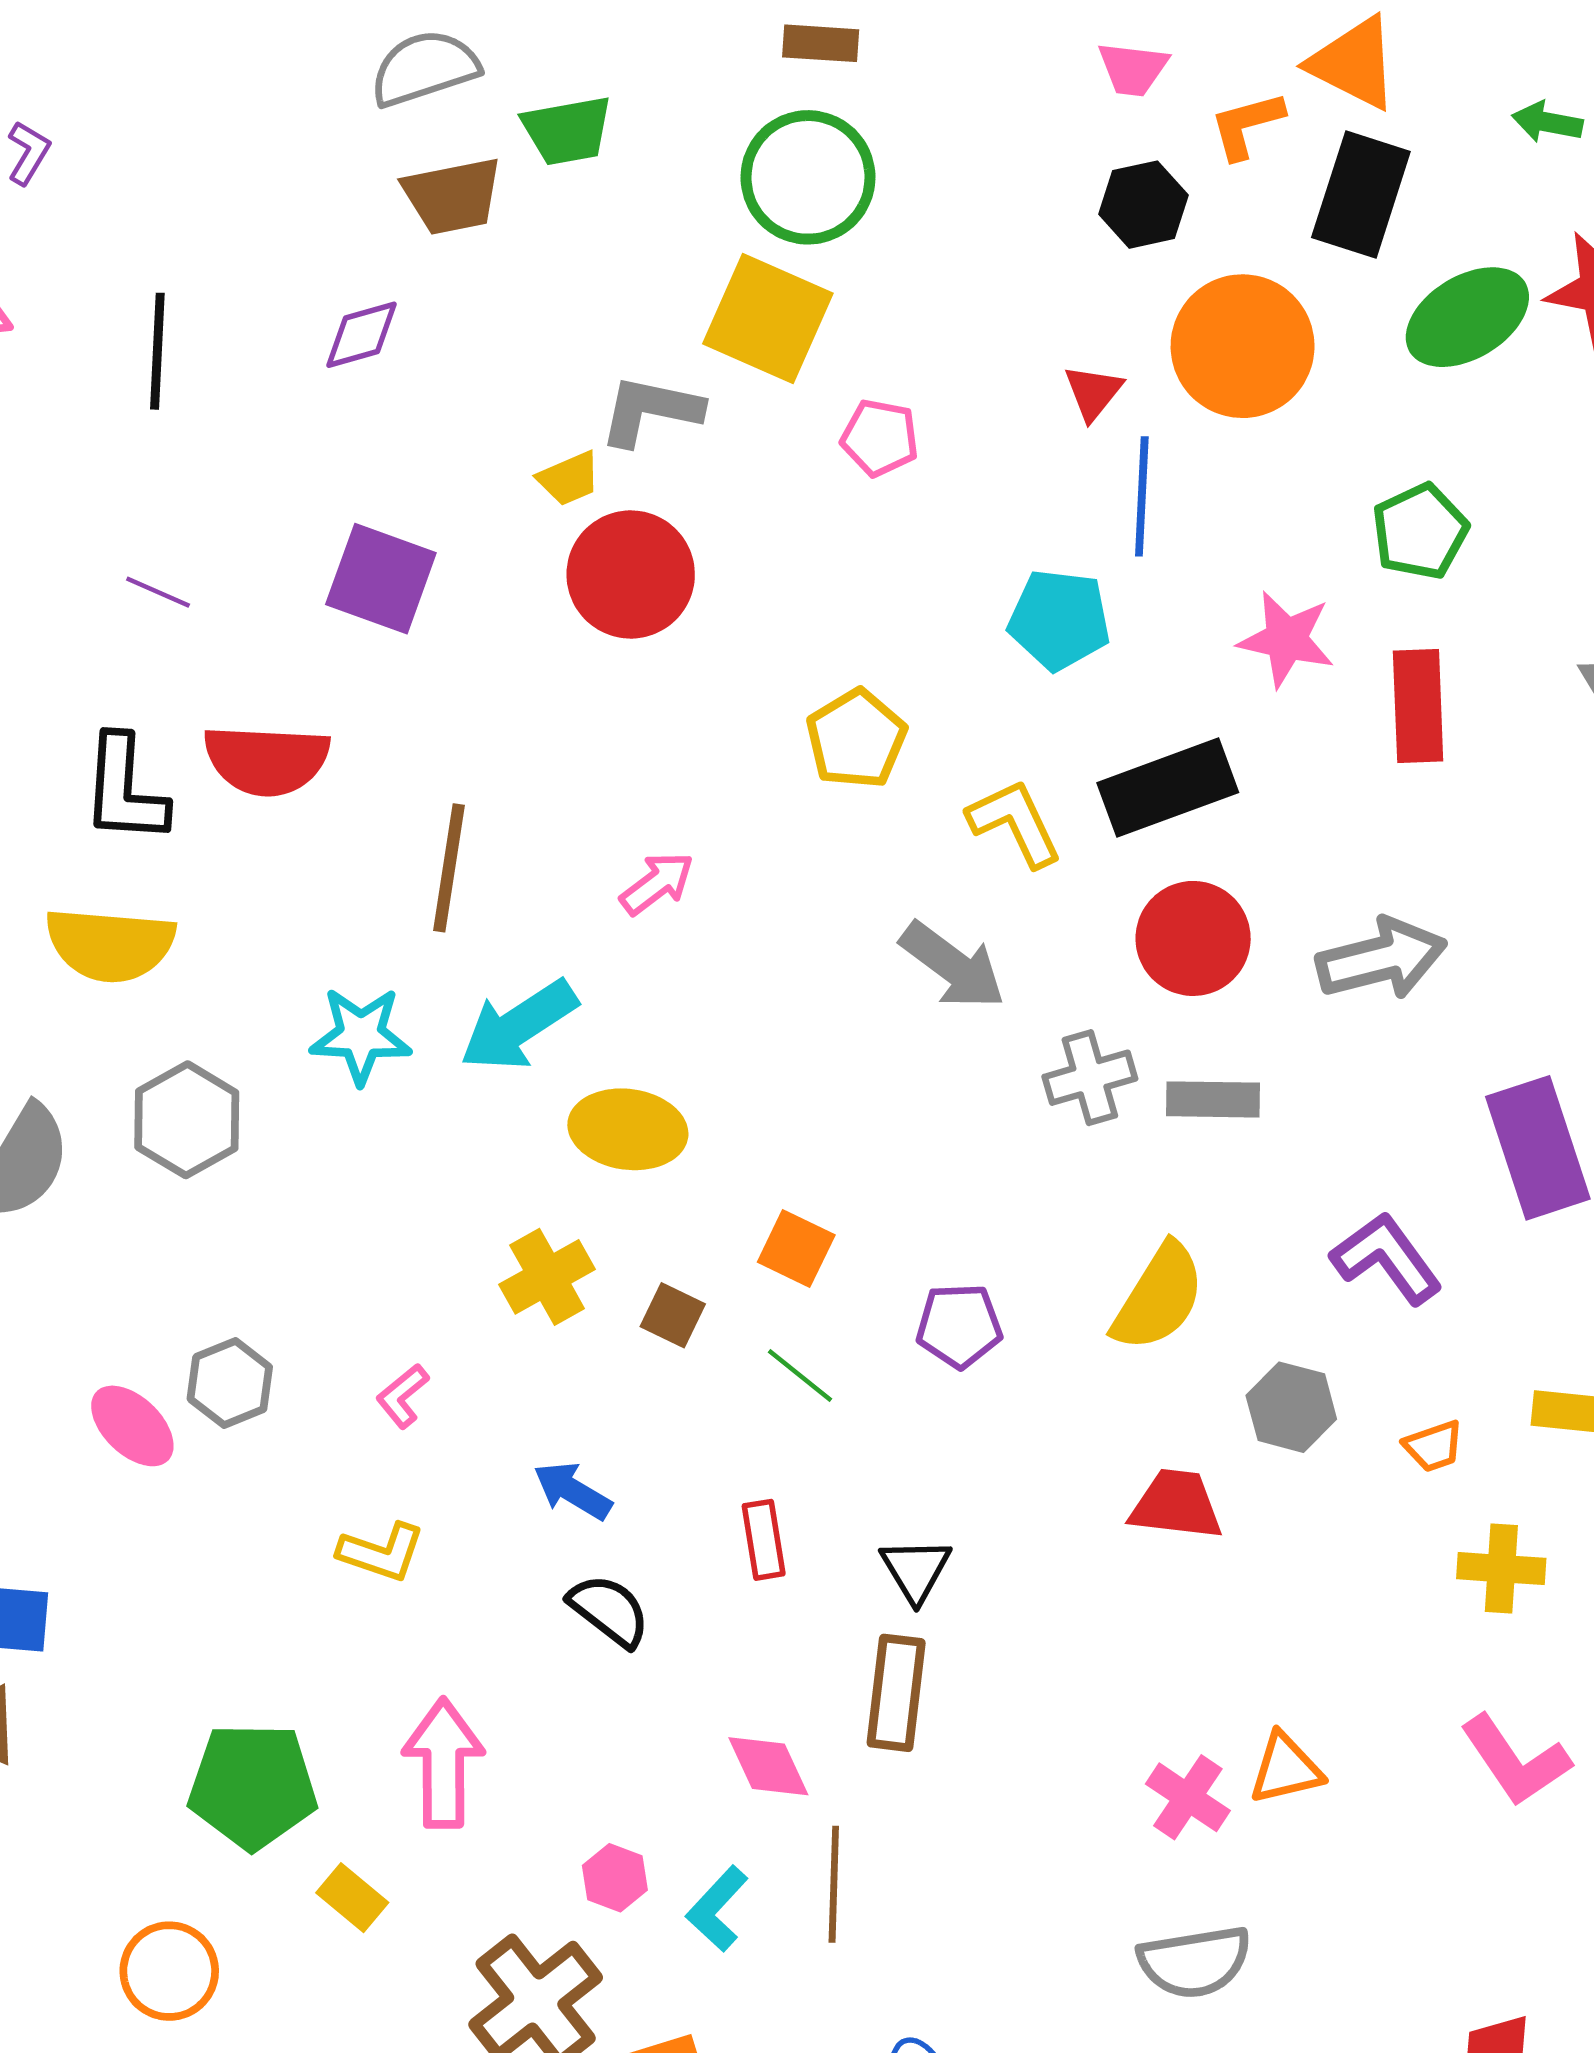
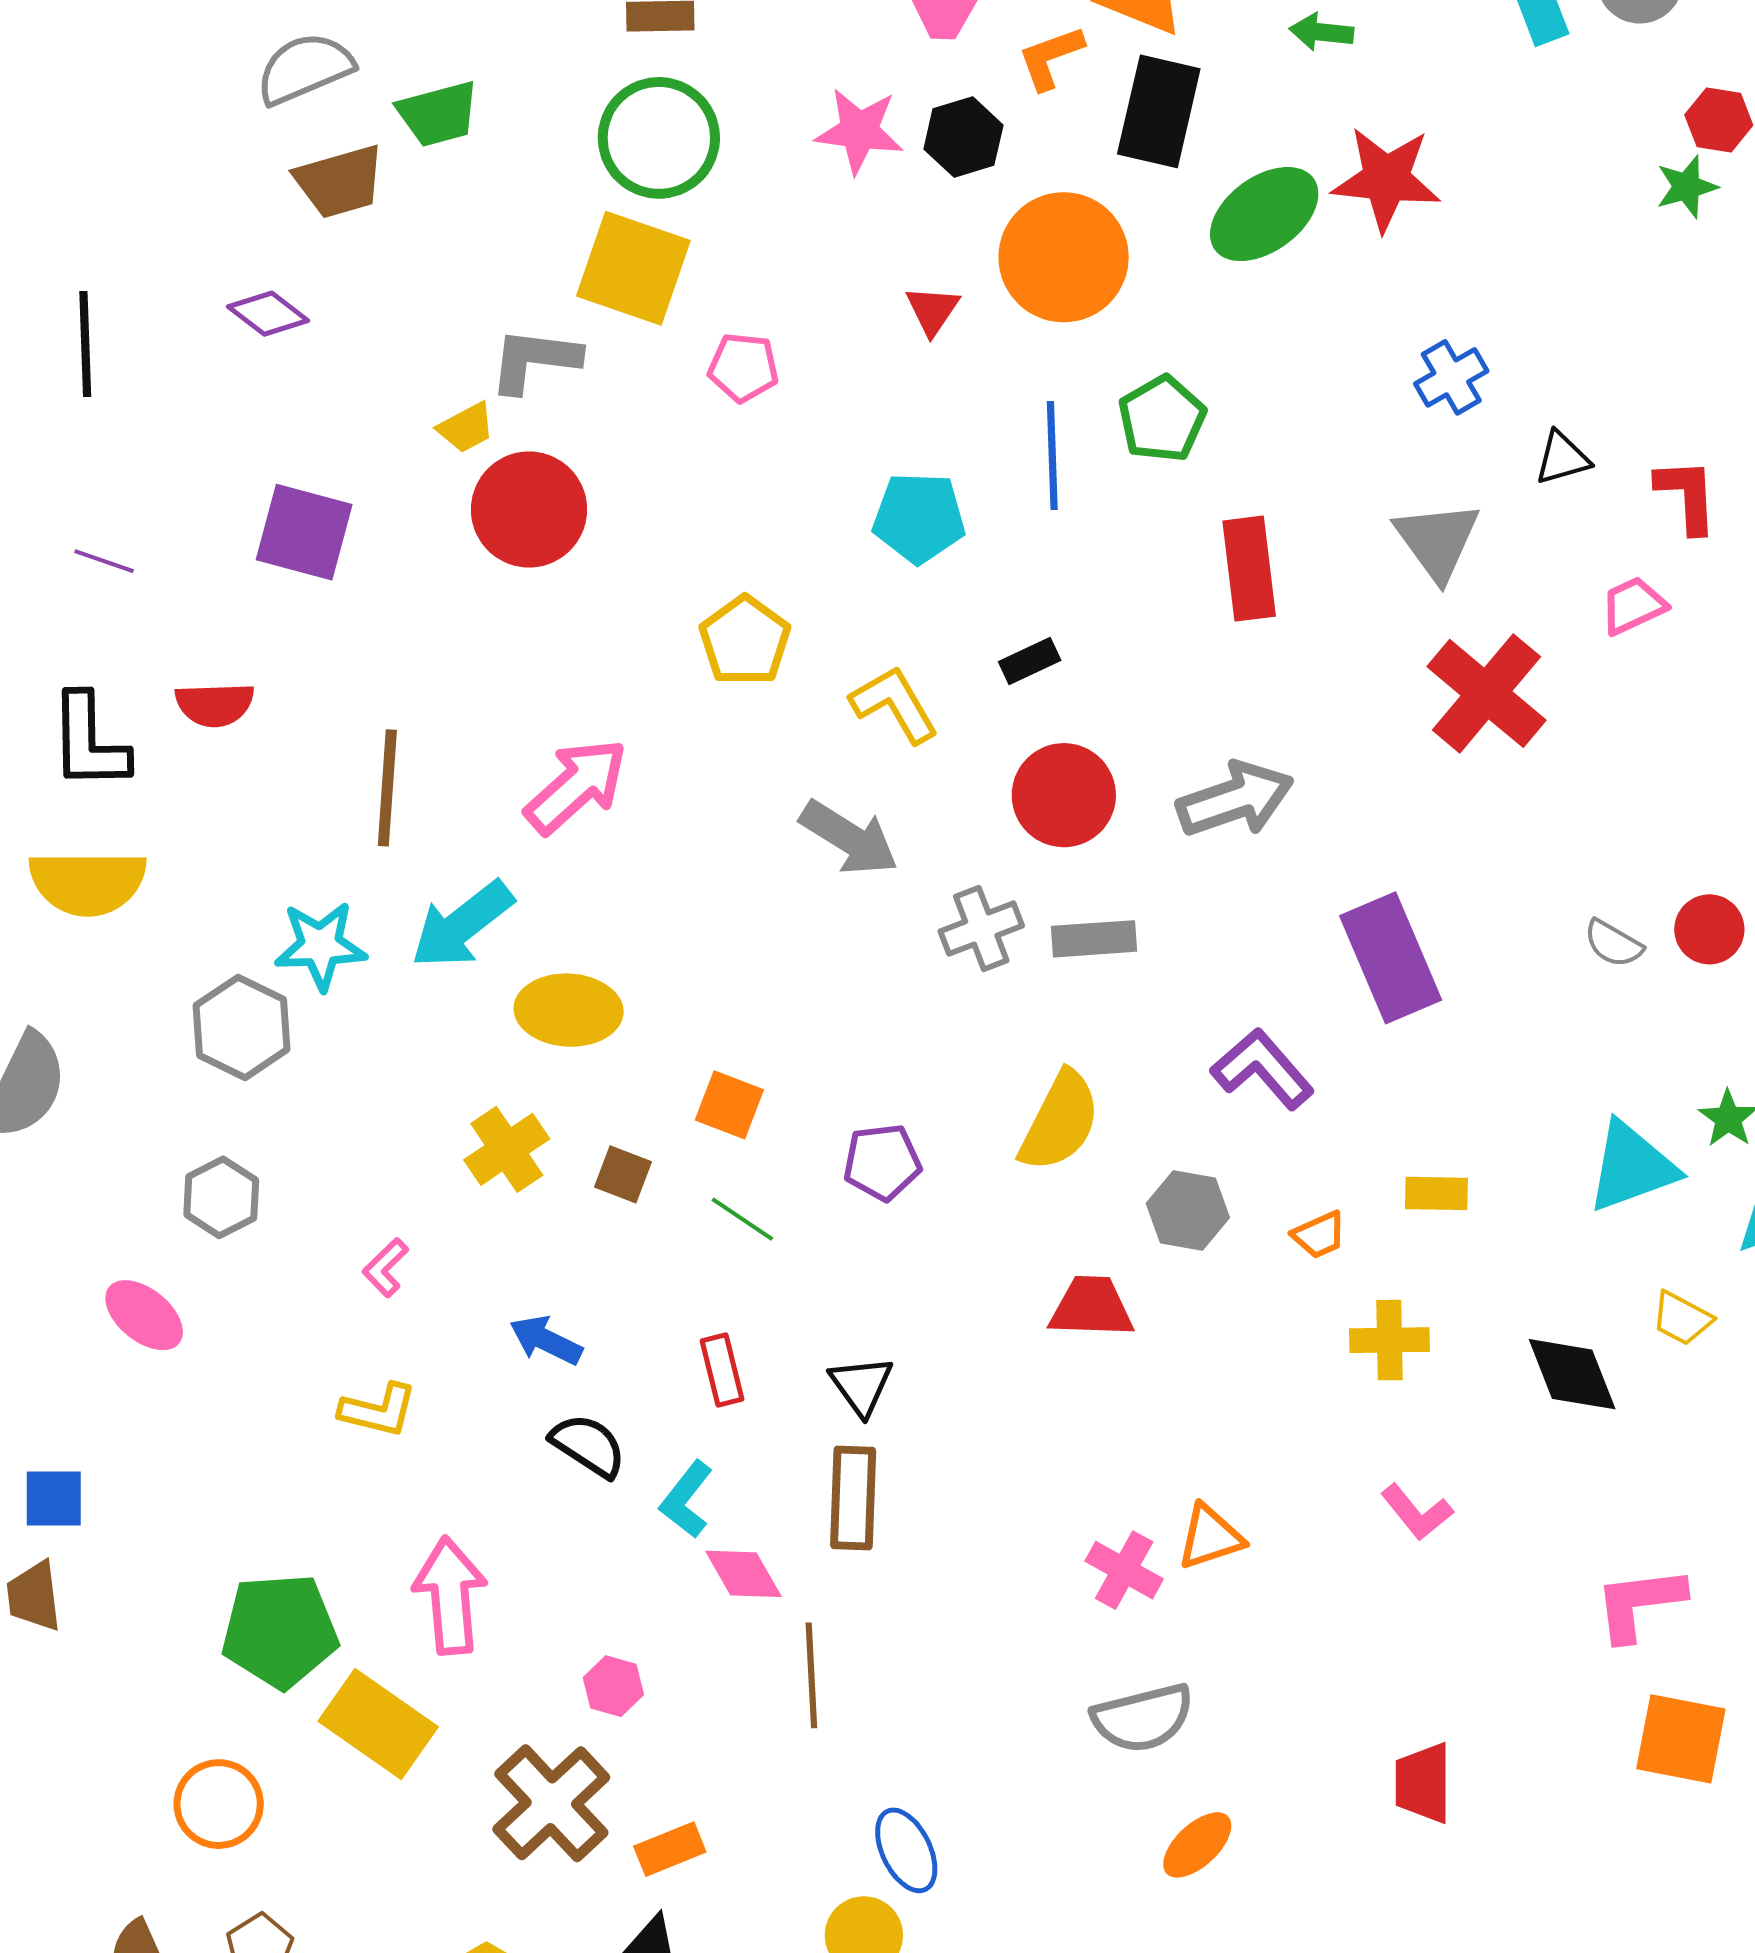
purple diamond: (362, 335) -> (268, 314), turned 58
blue line: (1142, 496) -> (1052, 456), moved
green pentagon: (1420, 531) -> (1162, 419), moved
pink star: (1286, 639) -> (859, 131), moved
red semicircle: (267, 760) -> (215, 704), size x0.7
black rectangle: (1168, 788) -> (1030, 661), size x0.5
pink arrow: (657, 883) -> (576, 786), size x1.6
gray hexagon: (187, 1120) -> (242, 1027), moved
gray hexagon: (230, 1383) -> (221, 1197), moved
pink L-shape: (1515, 1761) -> (1417, 1512), size x0.7
yellow rectangle: (352, 1898) -> (378, 1724), size x1.8
cyan L-shape: (717, 1909) -> (686, 1499), moved

